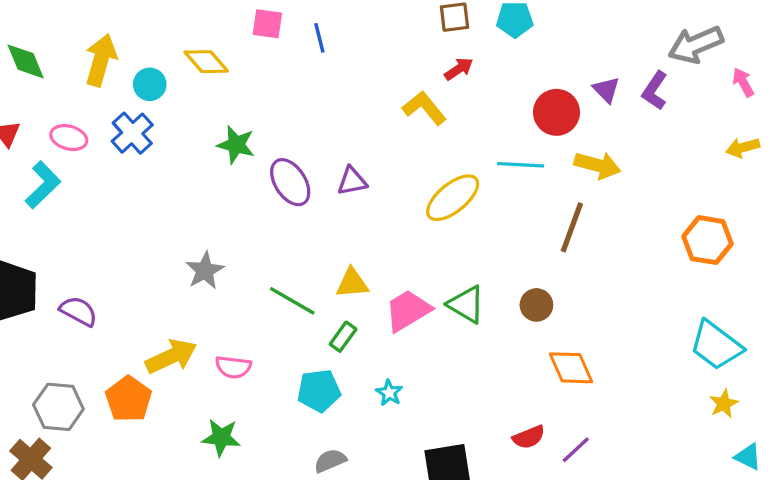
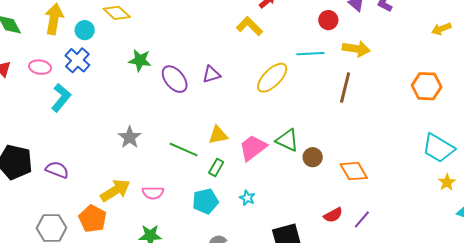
red circle: (556, 112) -> (328, 20), size x0.7
cyan L-shape: (43, 185) -> (61, 98), moved
brown circle: (536, 305) -> (313, 157), moved

